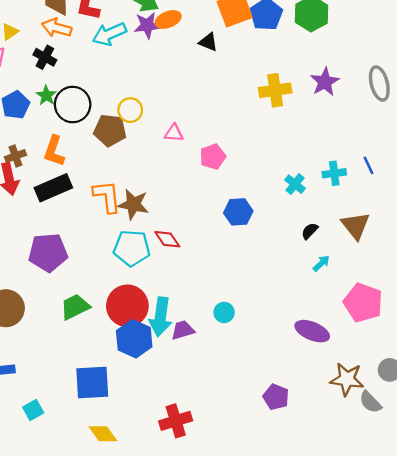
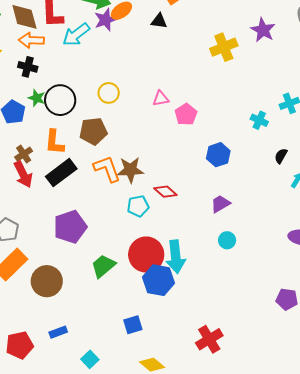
brown pentagon: (110, 130) -> (93, 131), moved
pink triangle: (174, 133) -> (161, 98), moved
cyan pentagon: (132, 248) -> (138, 206), size x0.7
purple trapezoid: (183, 330) -> (220, 204), moved
blue square: (92, 383) -> (133, 325), size x0.6

